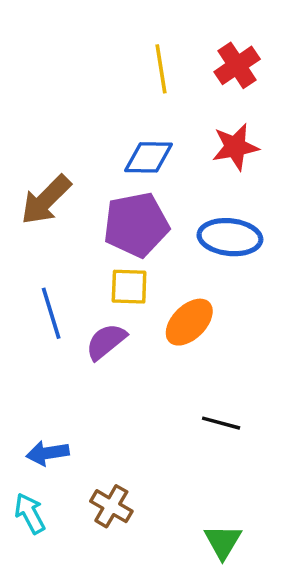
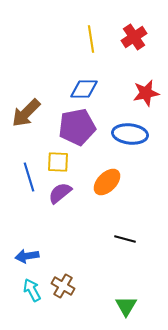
red star: (235, 147) -> (146, 93), moved
yellow square: (129, 287) -> (58, 162), moved
cyan arrow: (30, 513) -> (32, 290), moved

